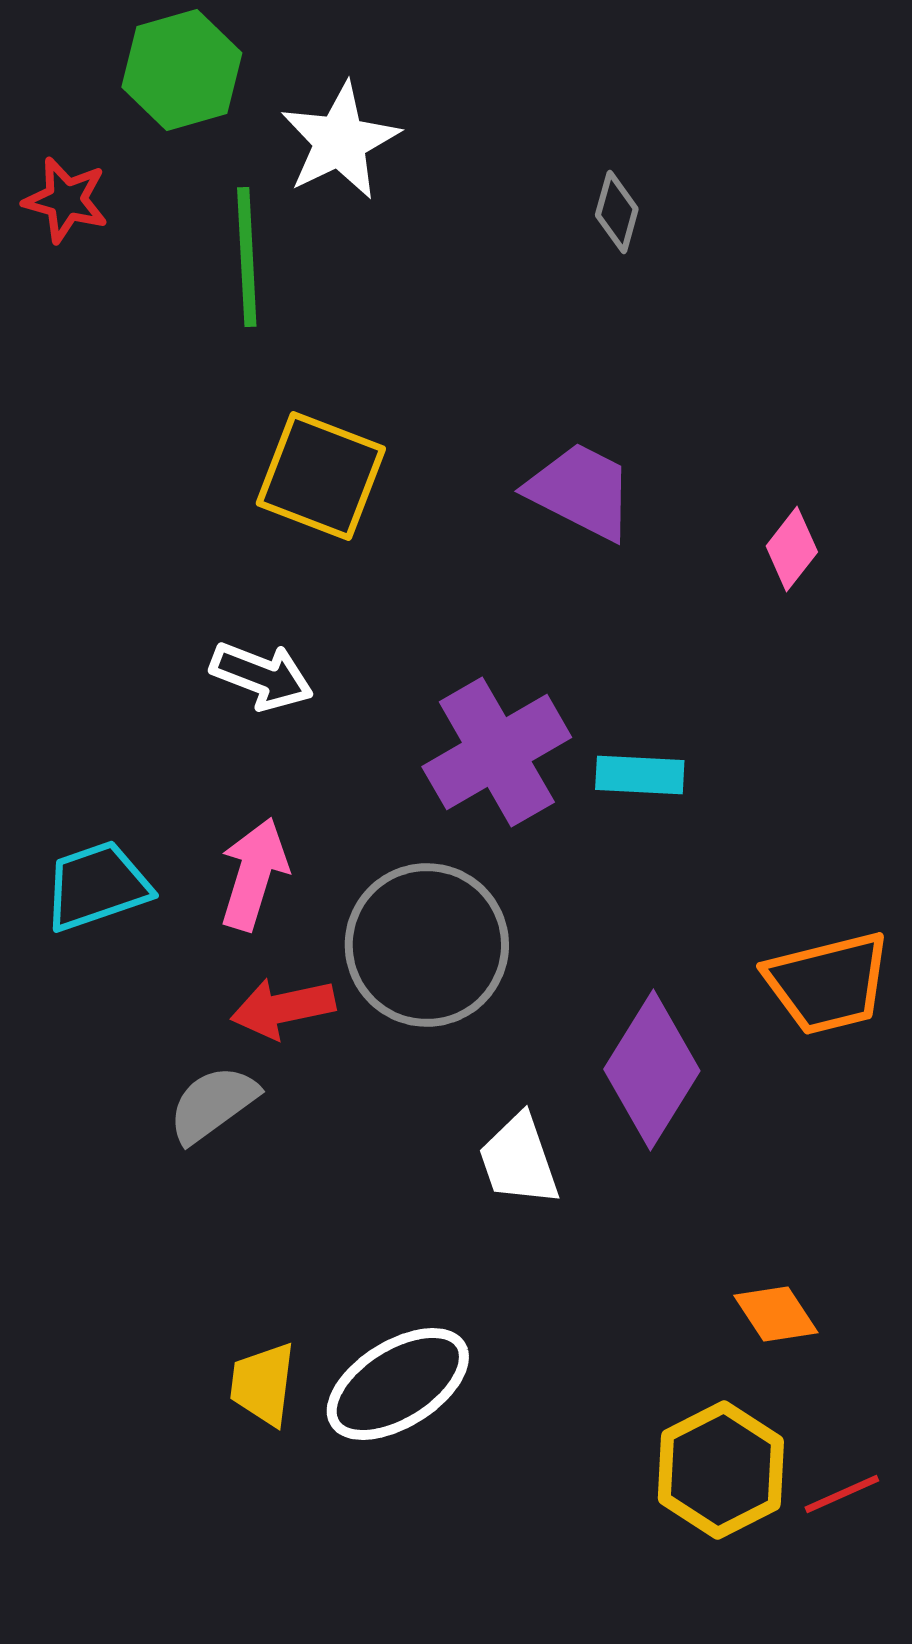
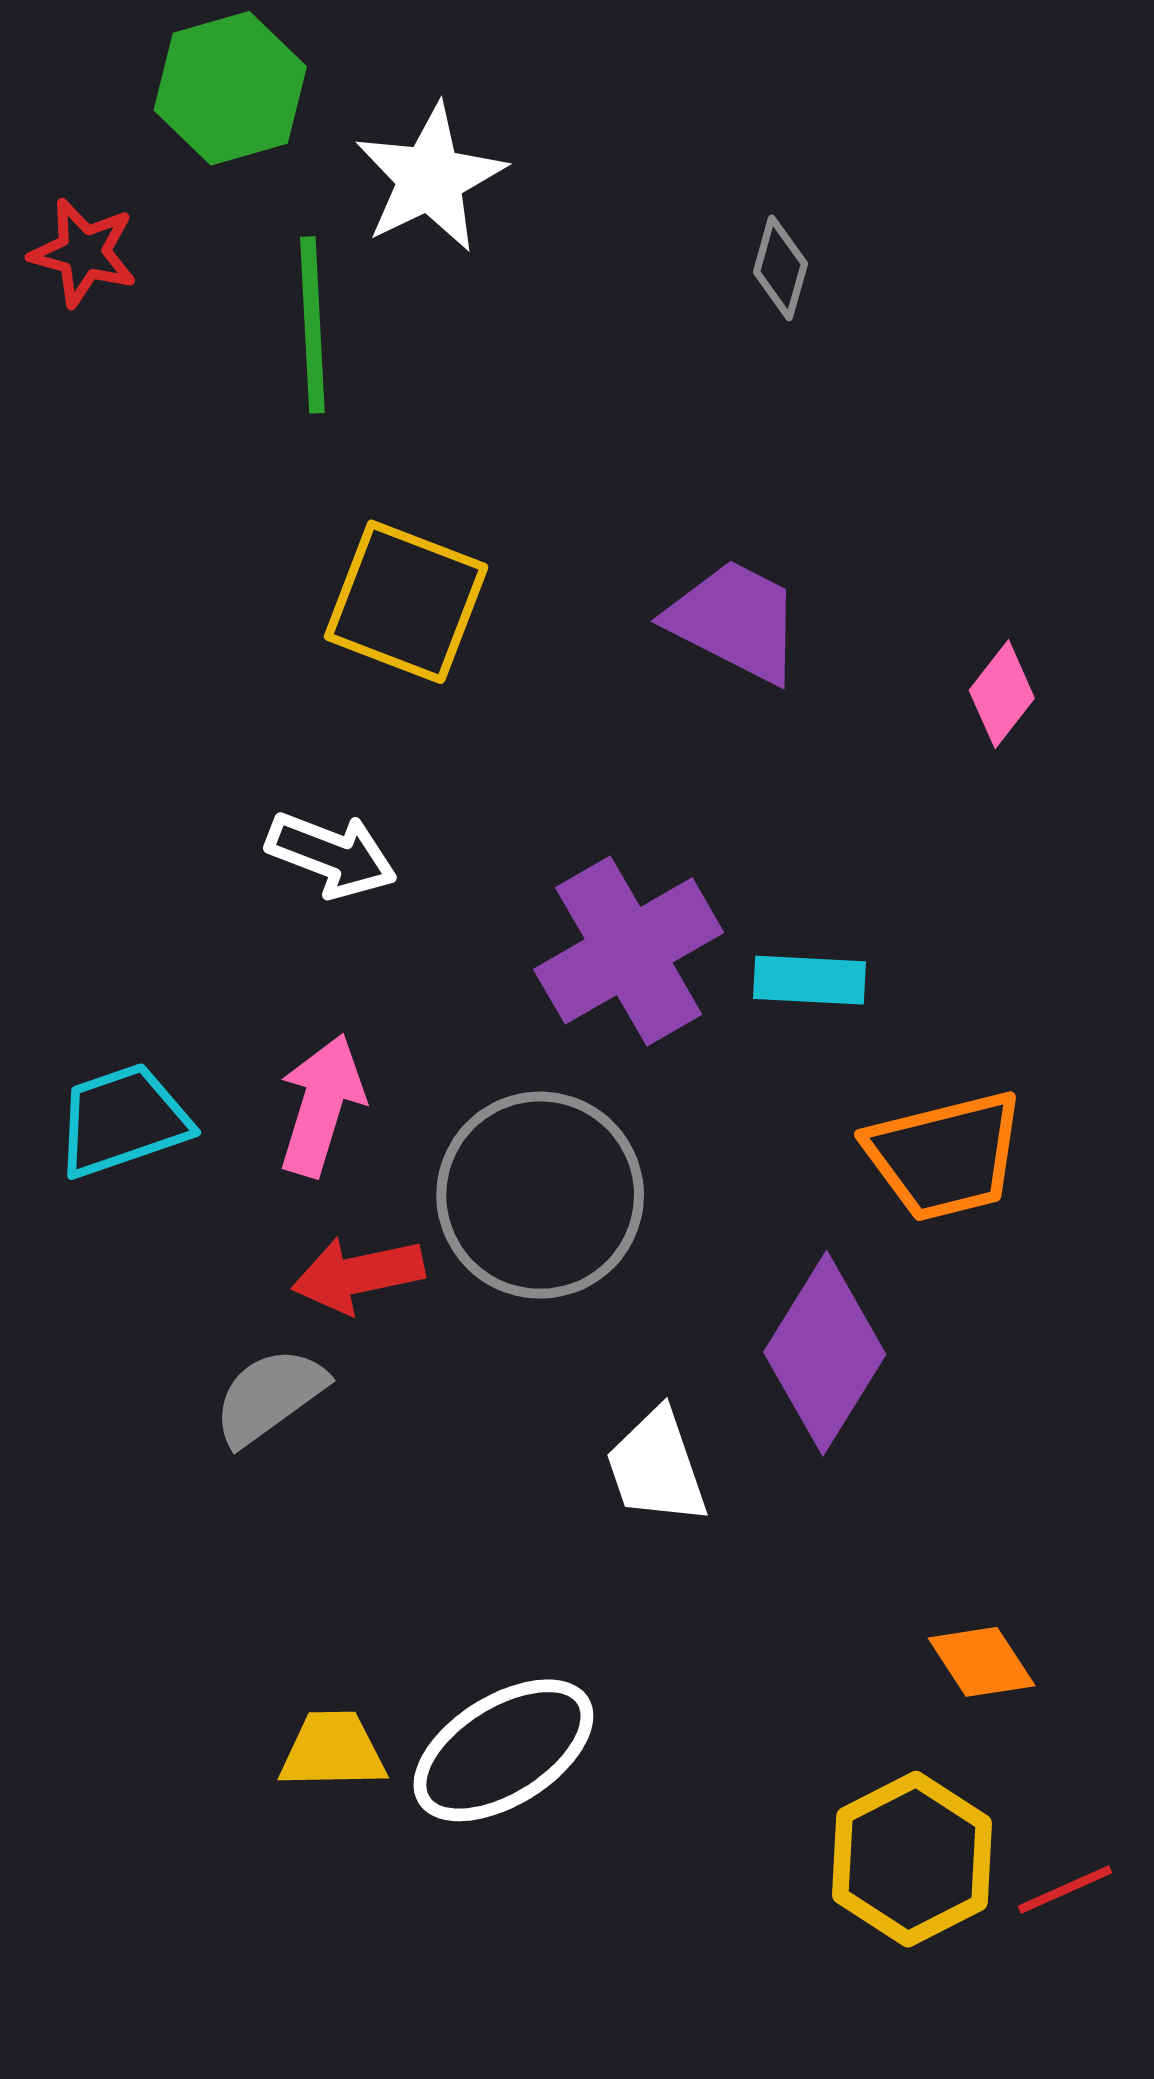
orange trapezoid: (828, 983) -> (945, 1156), moved
yellow trapezoid: (263, 1384) -> (333, 1750), turned 82

